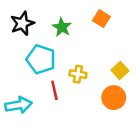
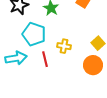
cyan arrow: (19, 105) -> (16, 58), moved

